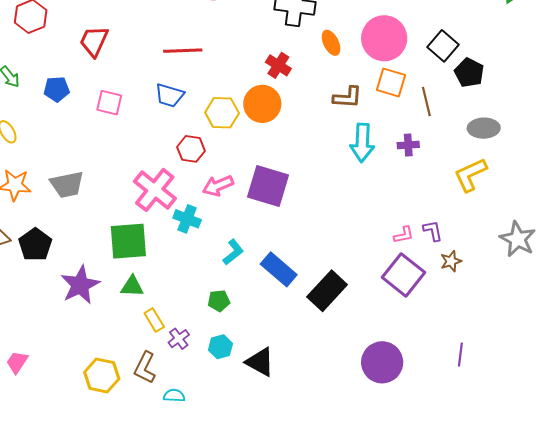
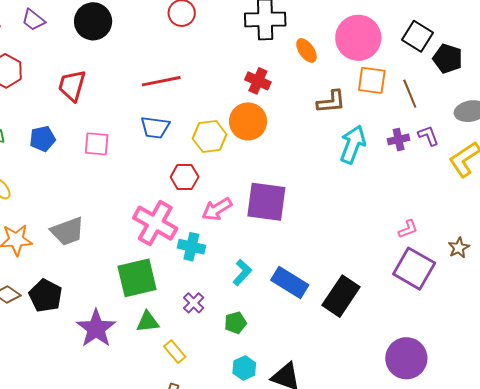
cyan arrow: (362, 143) -> (353, 144), turned -153
purple L-shape: (433, 231) -> (428, 136), moved
purple cross: (179, 339) -> (194, 303), moved

